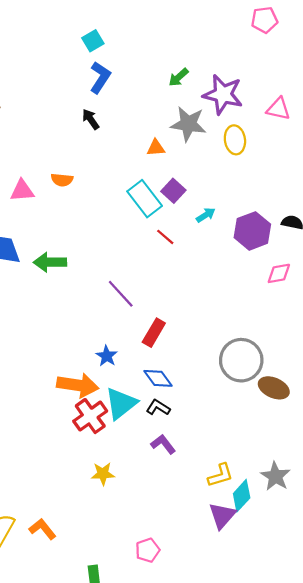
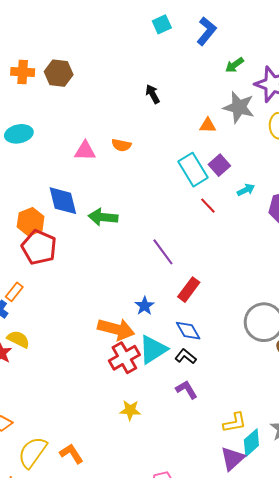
blue L-shape: (100, 77) -> (206, 31), moved

